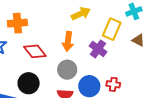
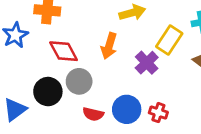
gray circle: (67, 70) -> (79, 81), moved

